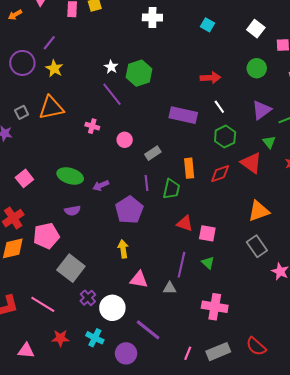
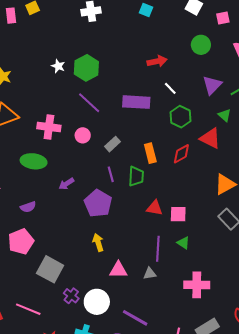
purple line: (112, 94) -> (89, 103), moved
pink cross: (92, 126) -> (49, 127), size x1.6
green ellipse: (70, 176) -> (34, 161), moved
purple semicircle: (72, 211) -> (28, 207), moved

